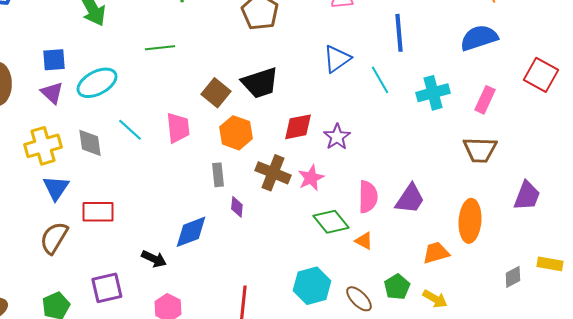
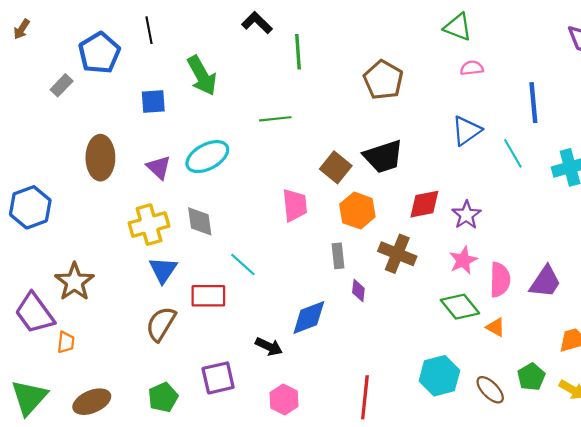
blue square: (54, 60) -> (153, 101), moved
cyan line: (130, 130) -> (243, 265), moved
pink star: (311, 178) -> (463, 260), moved

